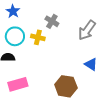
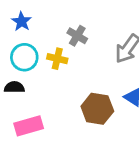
brown hexagon: (66, 86) -> (97, 109), moved

